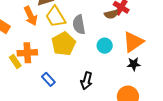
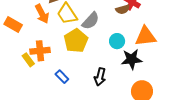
gray semicircle: (79, 24) -> (91, 21), turned -126
orange triangle: (133, 42) -> (146, 36), turned 30
black star: (134, 64) -> (132, 59), moved, size x1.5

